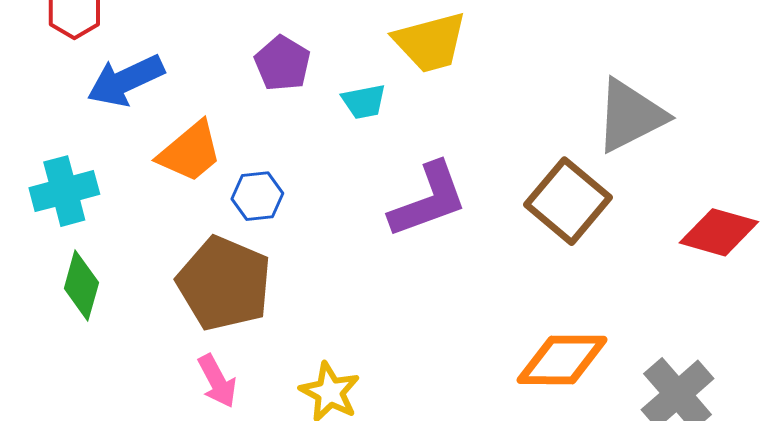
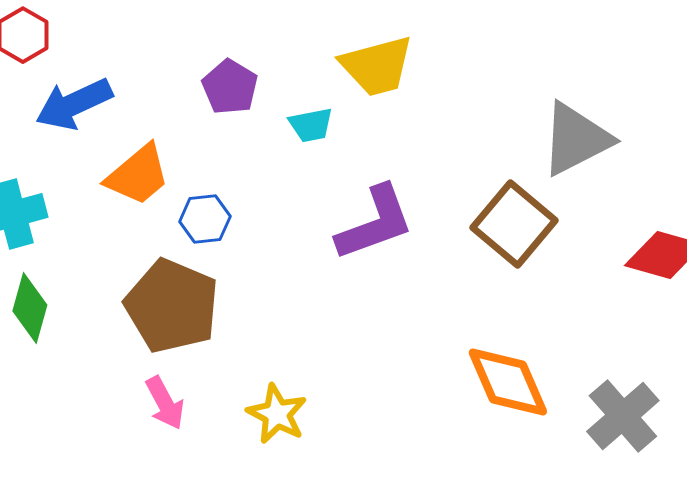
orange diamond: (562, 360) -> (508, 382), turned 66

